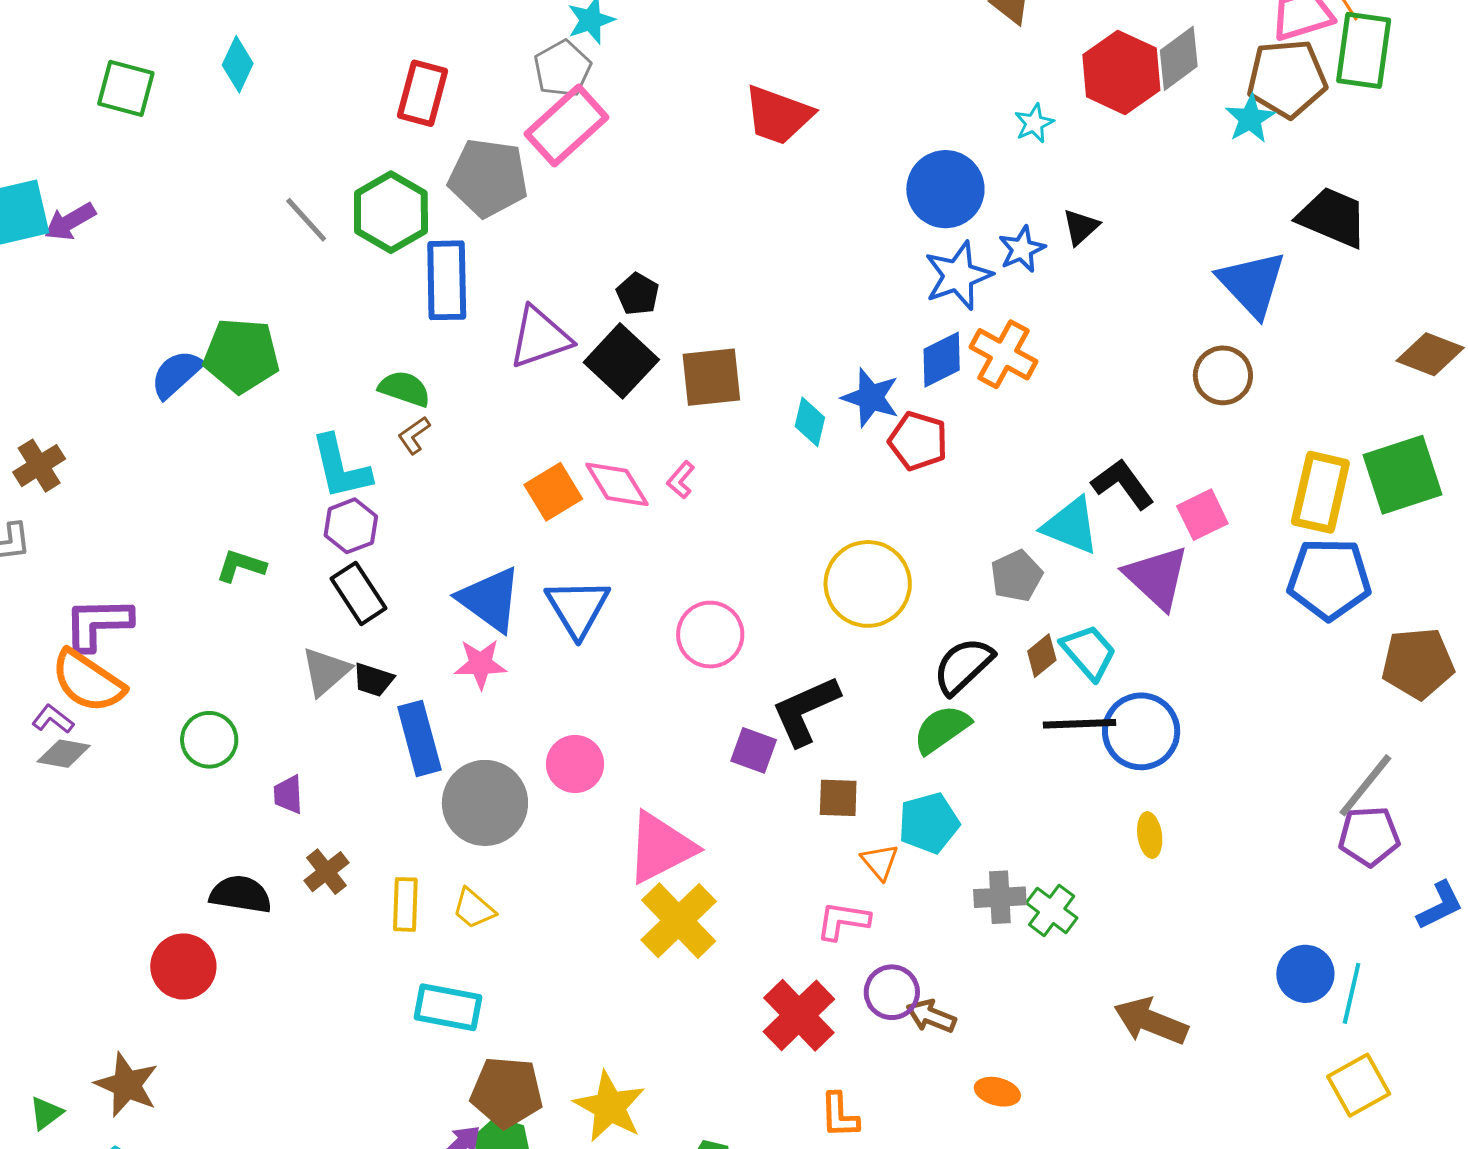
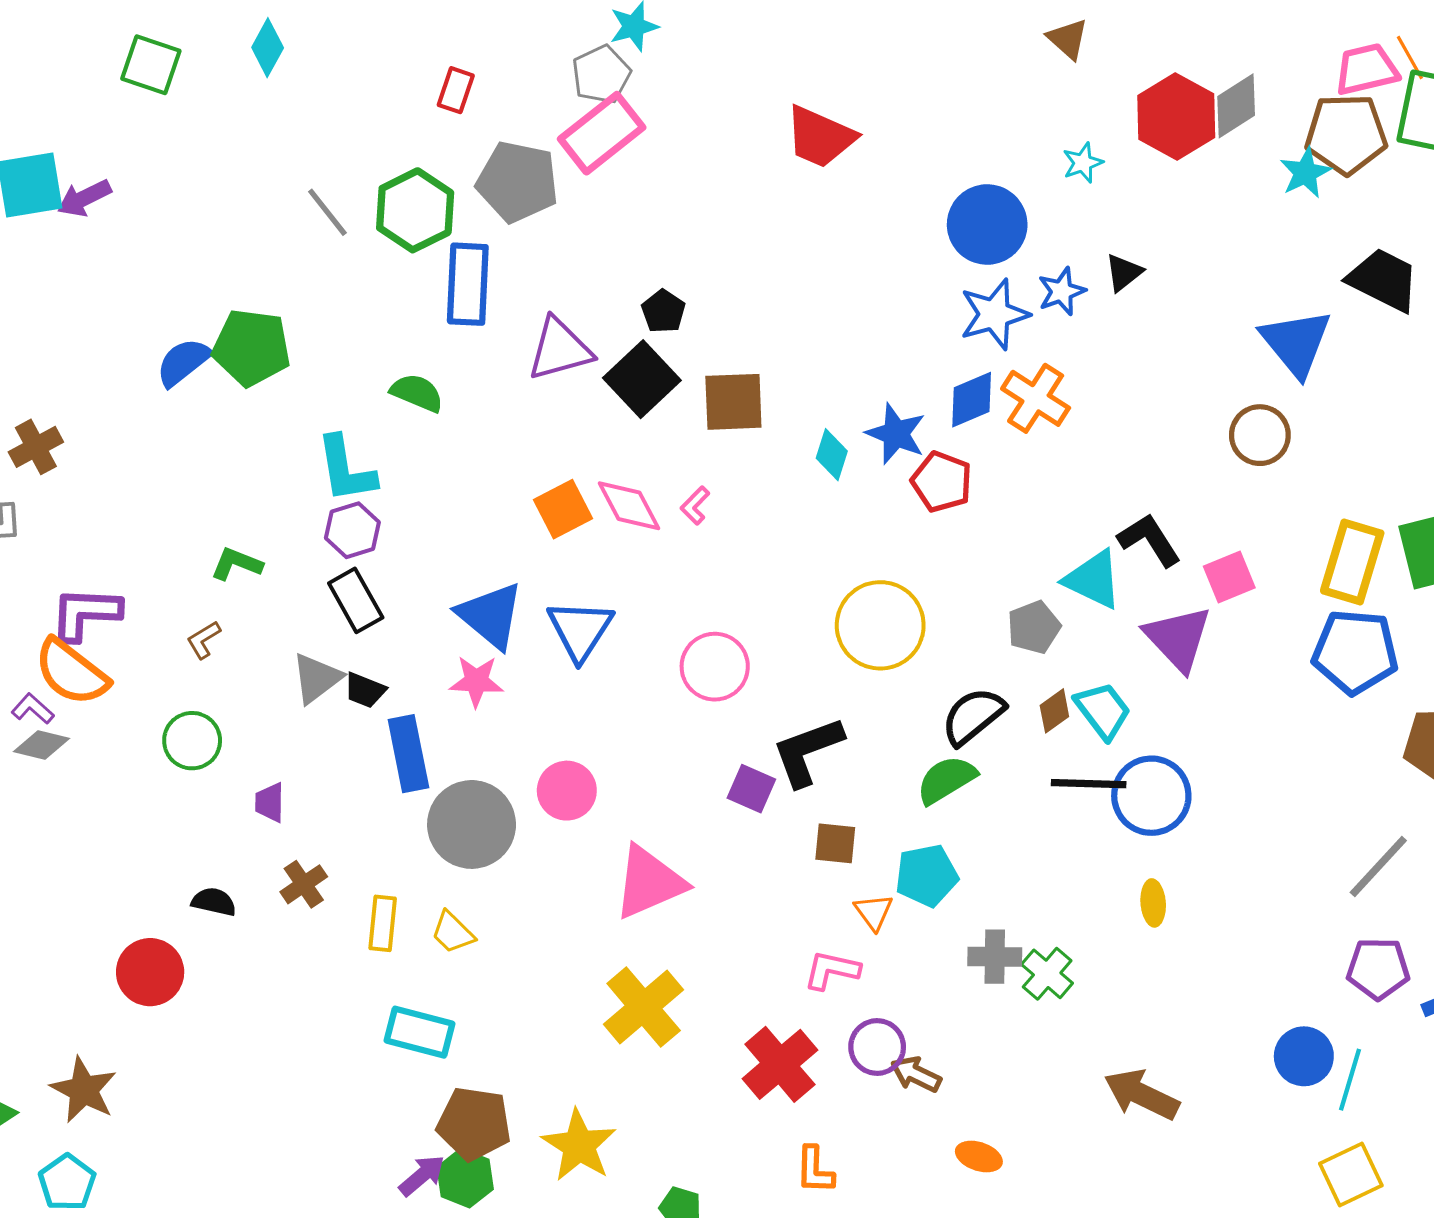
red rectangle: (423, 93) -> (456, 90), size x0.7
brown L-shape: (414, 435) -> (204, 640), moved
purple pentagon: (1369, 836) -> (1378, 969), moved
black semicircle: (241, 894) -> (214, 902), size x0.7
yellow cross: (679, 921) -> (644, 1007), moved

